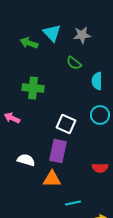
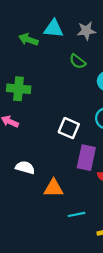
cyan triangle: (52, 33) -> (54, 29), turned -42
green cross: (33, 88) -> (19, 89), moved
purple rectangle: (58, 151) -> (86, 158), moved

